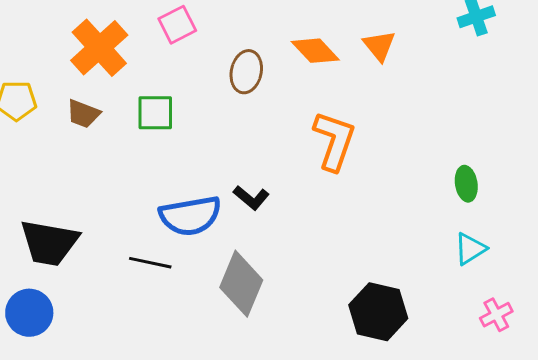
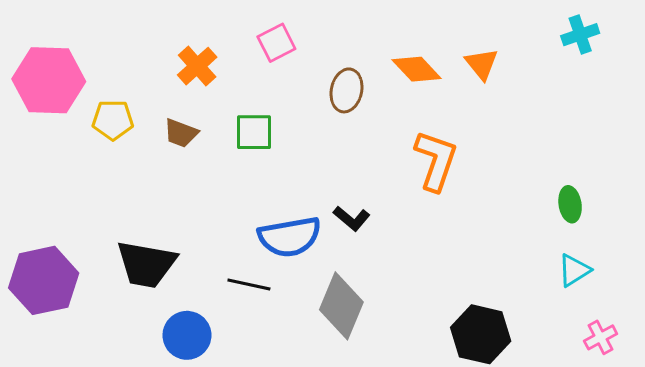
orange cross: (99, 48) -> (197, 66), size x0.7
blue circle: (29, 313) -> (187, 335), moved

